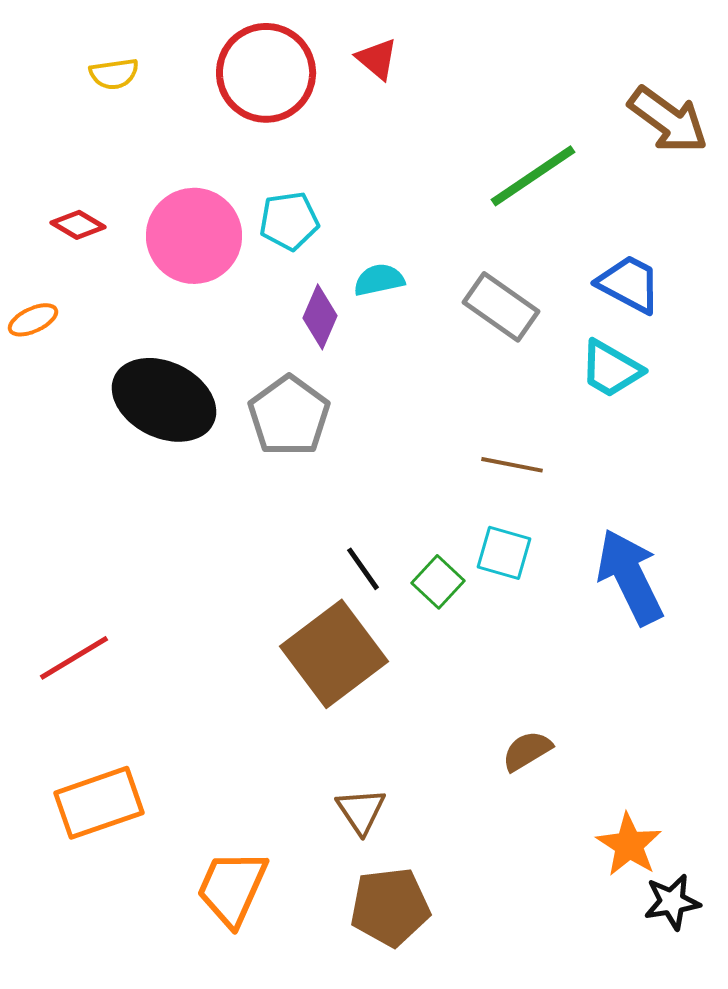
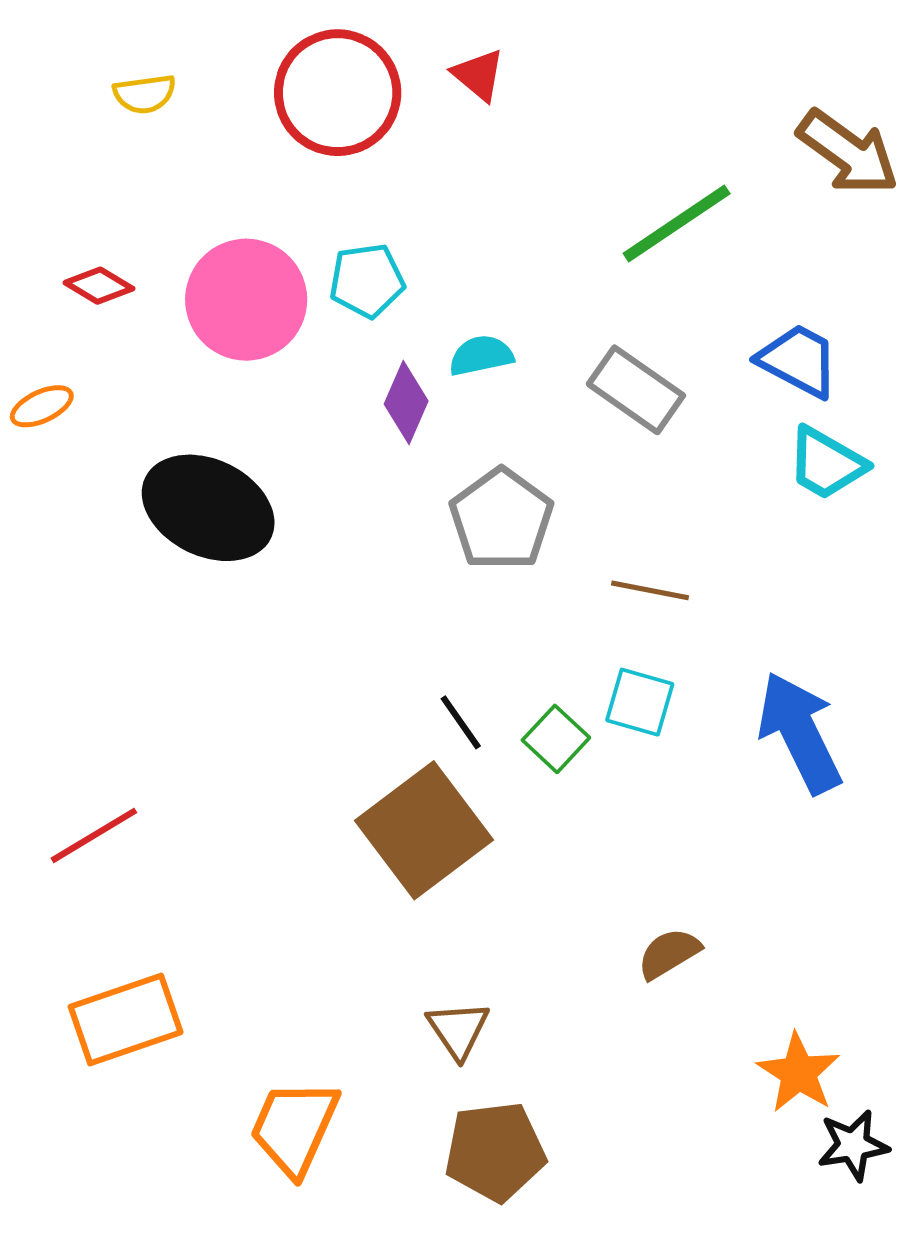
cyan trapezoid: (611, 369) -> (826, 463), moved
gray pentagon: (289, 416) -> (501, 519), moved

